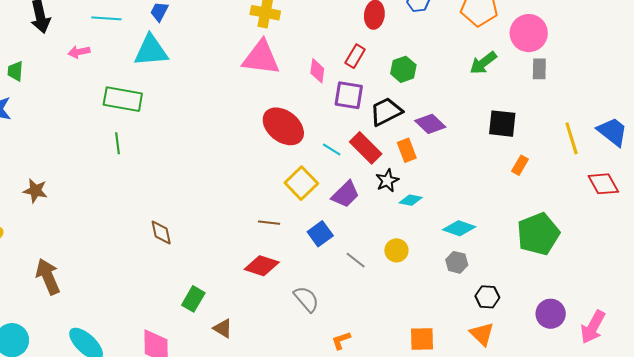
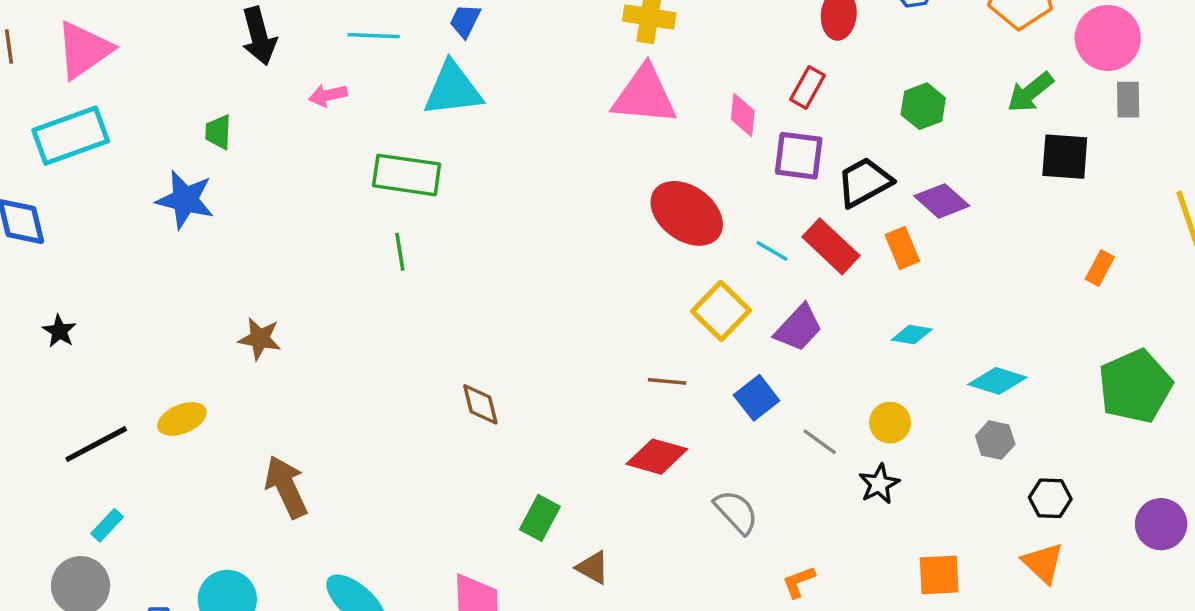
green hexagon: (403, 69) -> (923, 106), moved
black square: (502, 124) -> (1065, 157), moved
black star: (387, 181) -> (879, 484), moved

